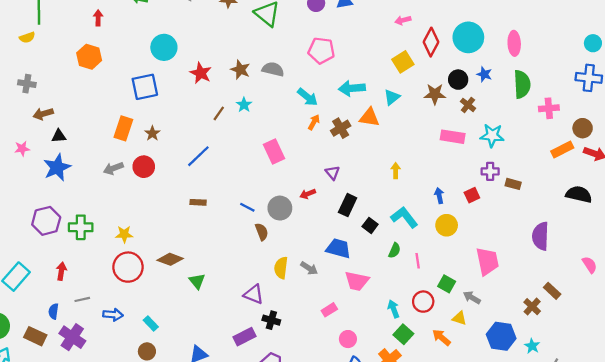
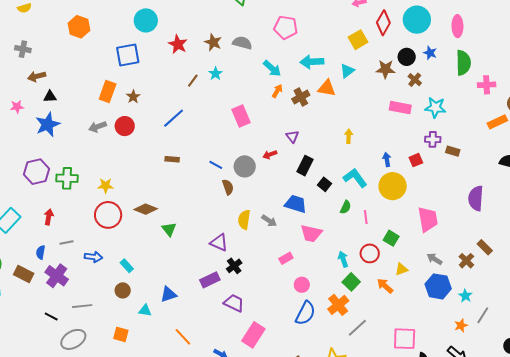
yellow circle: (447, 225) -> (393, 186), size x1.4
gray arrow: (472, 298) -> (434, 259), moved
yellow triangle: (459, 318) -> (401, 269), turned -40
black cross: (271, 320) -> (234, 266), turned 35

